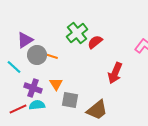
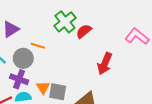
gray circle: (37, 55) -> (23, 58), moved
orange triangle: (56, 84) -> (43, 88), moved

